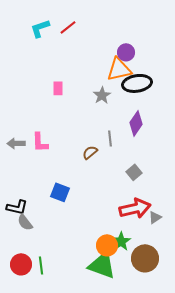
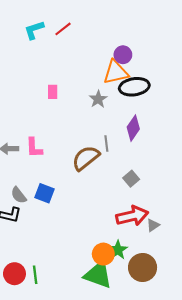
brown semicircle: (90, 152) -> (86, 158), size x1.8
blue square: (60, 192) -> (44, 193), moved
gray semicircle: (25, 222) -> (19, 195), moved

